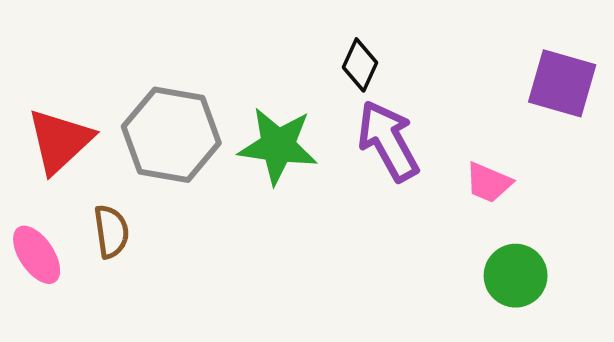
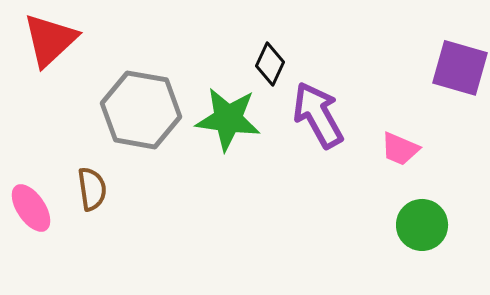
black diamond: (360, 65) -> (270, 64), moved
red triangle: (60, 141) -> (50, 40), moved

